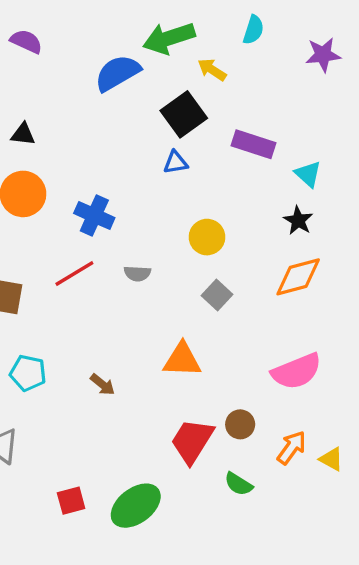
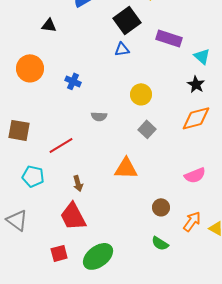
black triangle: (23, 134) -> (49, 25), moved
blue cross: (94, 215) -> (73, 81), size x0.7
red line: (74, 274) -> (61, 145), moved
pink semicircle: (297, 371) -> (195, 175), size x0.7
brown arrow: (103, 385) -> (78, 183), turned 35
red trapezoid: (192, 441) -> (73, 216), moved, turned -60

